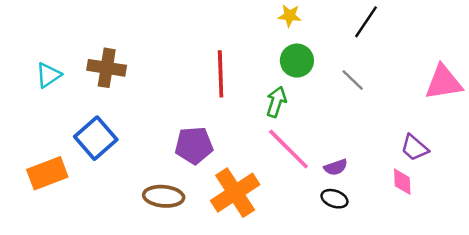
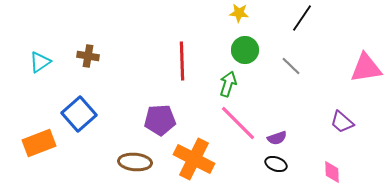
brown cross: (107, 68) -> (88, 56), size x0.7
pink diamond: (402, 182) -> (332, 172), moved
orange cross: (235, 193) -> (194, 159), turned -30

